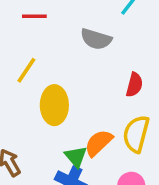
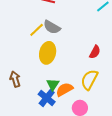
gray semicircle: (96, 39) -> (52, 27), moved
orange semicircle: (99, 143) -> (64, 89), moved

